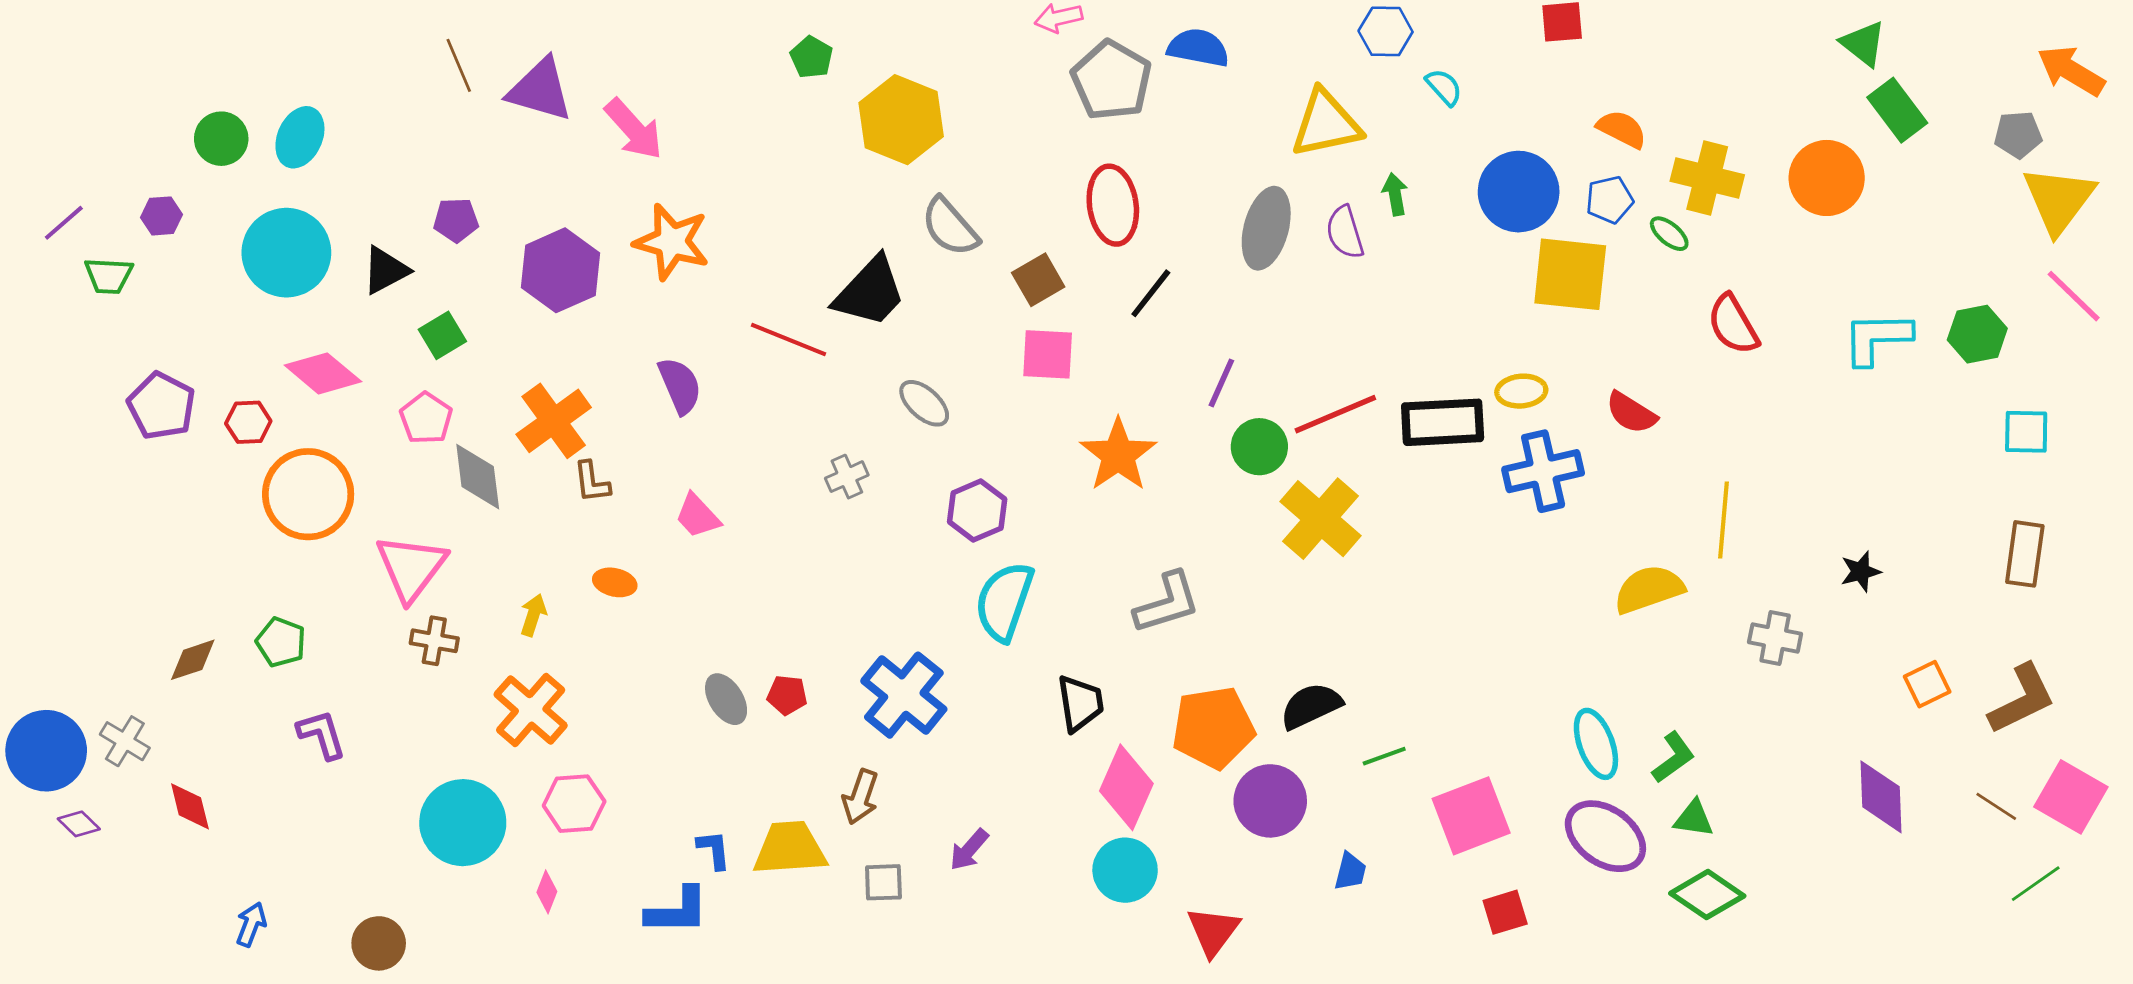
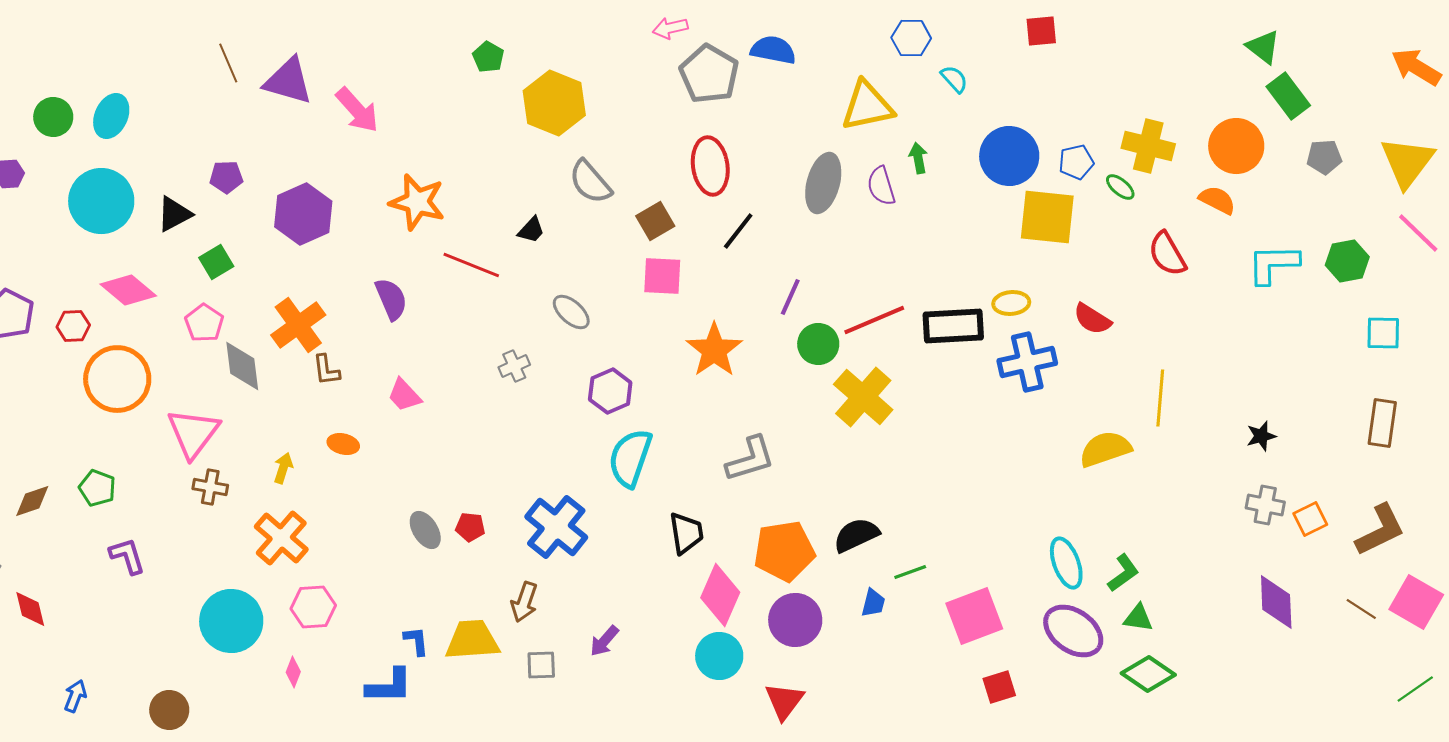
orange semicircle: (1622, 129) -> (1217, 200), moved
gray pentagon: (2018, 135) -> (1324, 157), moved
orange star: (672, 242) -> (417, 202), moved
black trapezoid: (870, 292) -> (531, 230), size x0.5
gray cross: (1775, 638) -> (1265, 505), moved
purple circle: (1270, 801) -> (795, 620), moved
blue trapezoid: (1350, 871) -> (873, 603), moved
green line: (2036, 884) -> (1415, 689), moved

